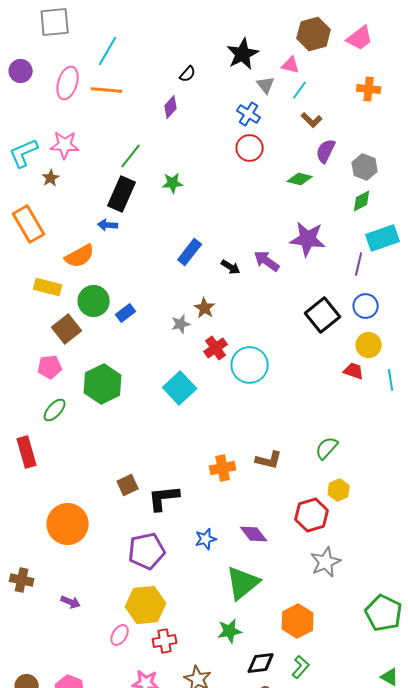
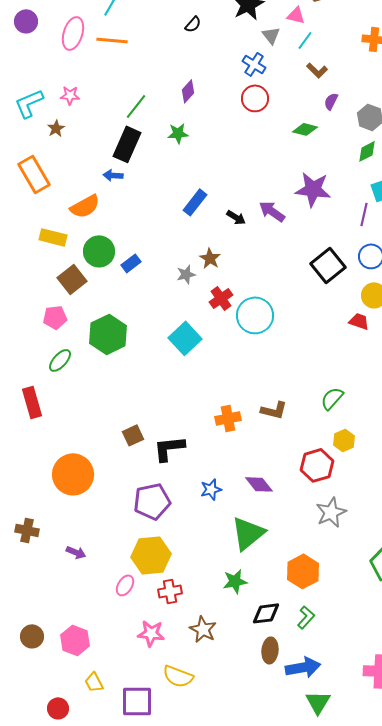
purple diamond: (171, 107) -> (188, 91), moved
pink star: (65, 145) -> (70, 95), size x0.7
purple semicircle: (326, 151) -> (331, 101), size x0.7

